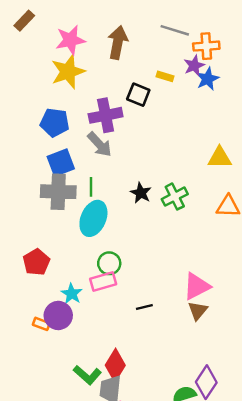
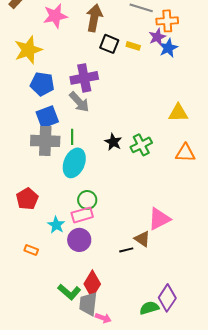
yellow star: (68, 72) -> (28, 50), moved
black square: (138, 95) -> (109, 44), moved
black line: (144, 307) -> (126, 250), moved
brown triangle: (198, 311) -> (142, 239), moved, turned -36
purple circle: (58, 315) -> (79, 240), moved

